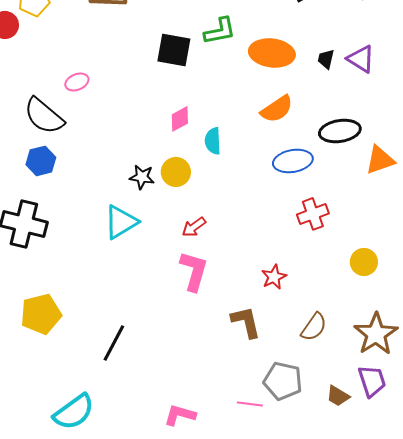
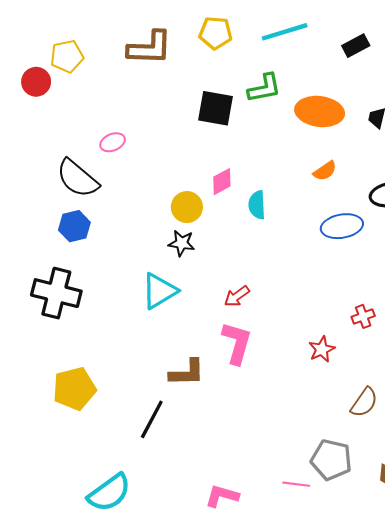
orange semicircle: (277, 109) -> (325, 171), size x0.7
yellow circle: (176, 172) -> (187, 207), moved
red cross: (313, 214) -> (363, 316), moved, size x0.7
brown L-shape: (246, 322) -> (187, 373), moved, turned 102

